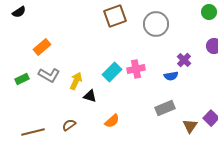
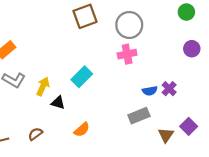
purple cross: (184, 60) -> (169, 89), moved
pink cross: (136, 69) -> (127, 54), moved
blue semicircle: (171, 76) -> (150, 91), moved

